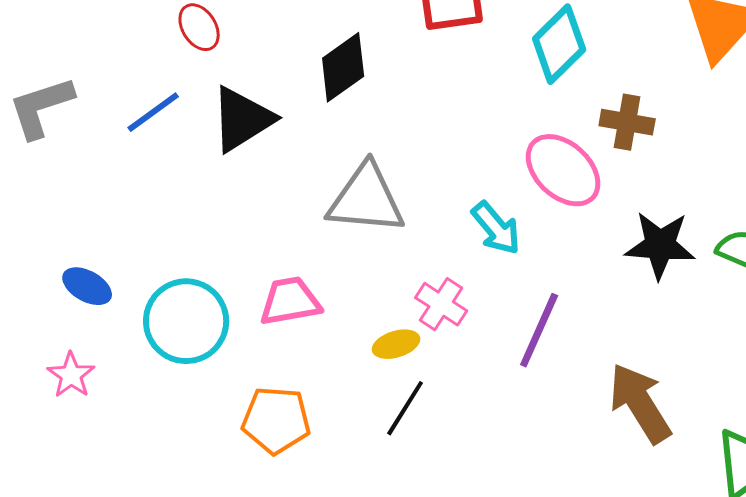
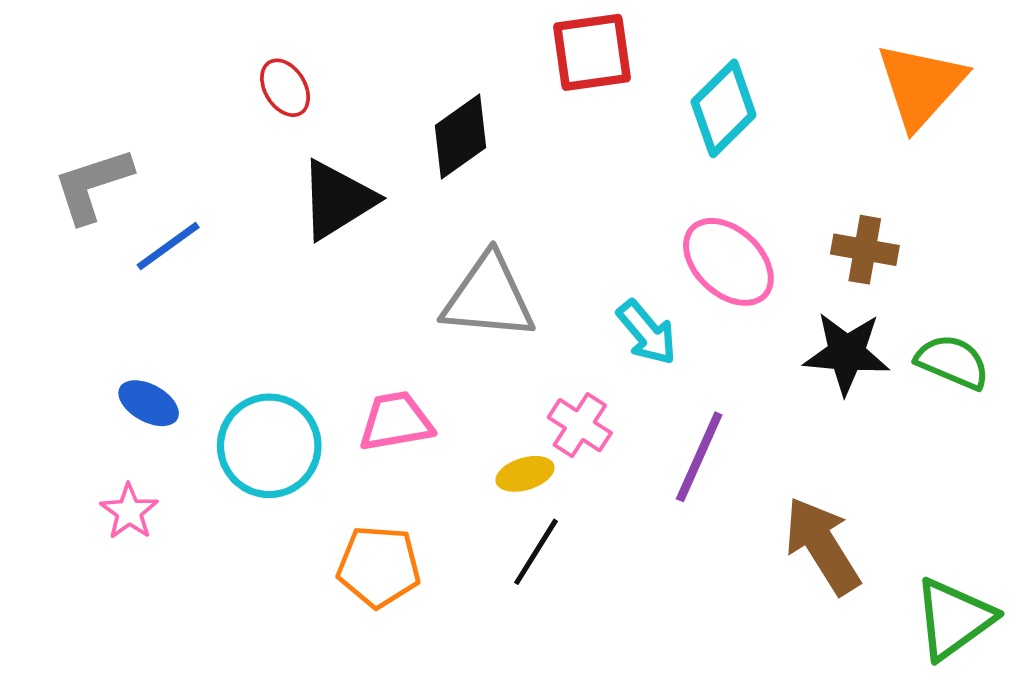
blue line: (153, 112) -> (168, 246), moved
brown cross: (627, 122) -> (865, 250), moved

